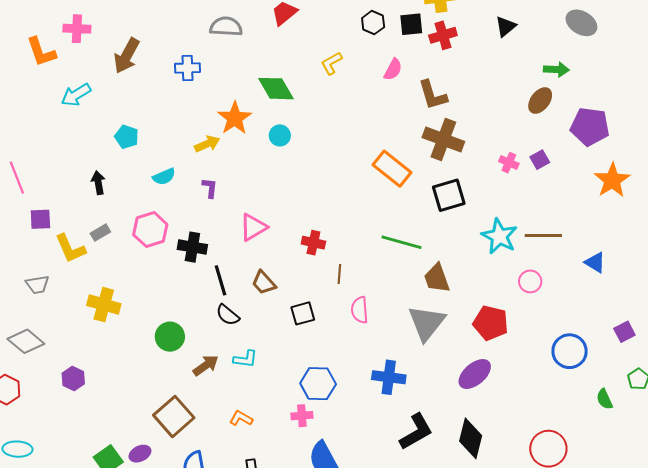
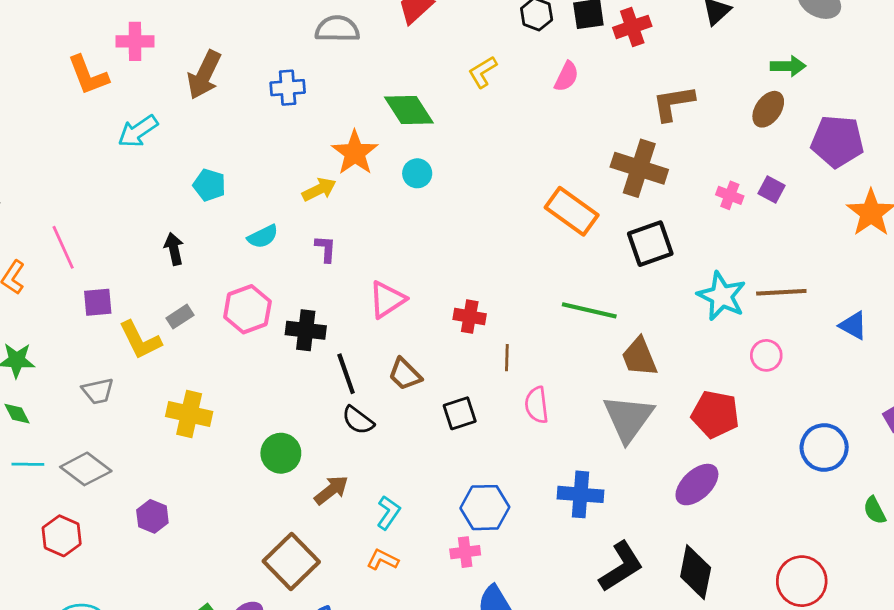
brown L-shape: (433, 95) -> (673, 103), moved, turned 100
purple square: (540, 160) -> (771, 189), turned -30
cyan L-shape: (245, 359) -> (388, 513), moved, turned -60

